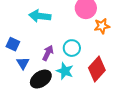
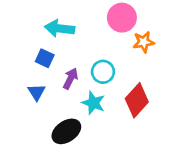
blue square: (13, 44) -> (45, 58), moved
black ellipse: (41, 79) -> (66, 131), moved

